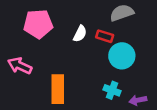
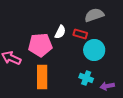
pink pentagon: (38, 24) -> (40, 45), moved

